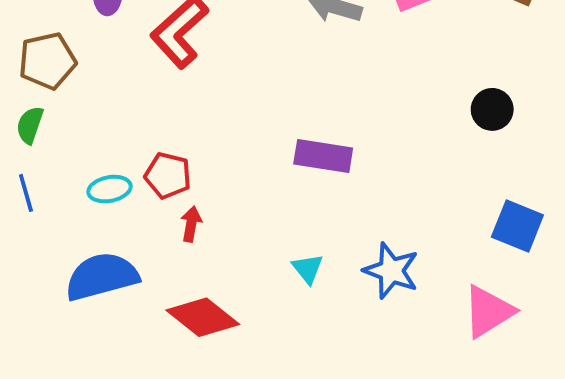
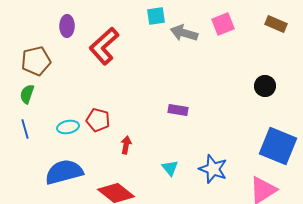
purple rectangle: (323, 156) -> (178, 110), size x0.7
red arrow: (191, 224) -> (126, 145), moved
blue square: (517, 226) -> (278, 146), size x1.4

